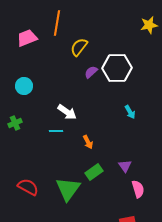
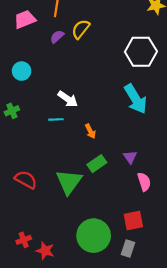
white hexagon: (117, 68) -> (141, 52), moved
purple semicircle: (91, 72) -> (57, 37), moved
cyan arrow: (130, 112) -> (136, 99), size x2.0

